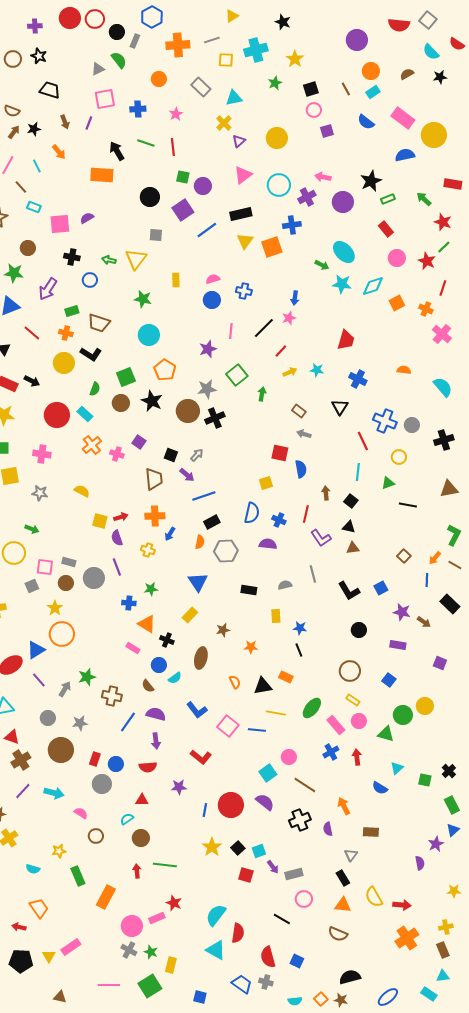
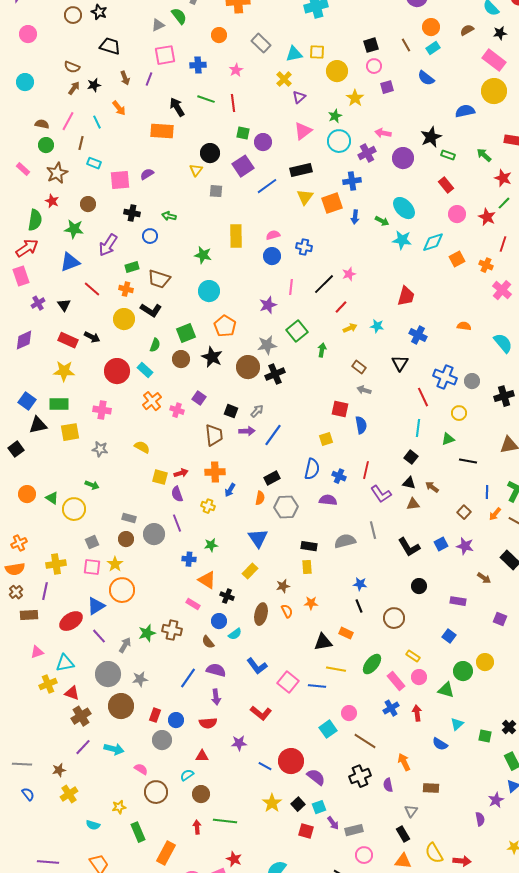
yellow star: (295, 59) -> (355, 98), moved
yellow square: (226, 60) -> (317, 52), moved
green star: (275, 83) -> (335, 116), moved
pink rectangle: (403, 118) -> (494, 60), moved
yellow circle: (277, 138) -> (337, 71), moved
brown line: (21, 187) -> (81, 143), turned 56
green rectangle: (388, 199) -> (448, 155), turned 40
yellow triangle: (136, 259) -> (196, 170), moved, size x0.6
yellow rectangle: (176, 280) -> (236, 236), size x1.6
blue arrow: (295, 298) -> (355, 217), moved
purple arrow: (187, 475) -> (247, 431), turned -42
brown arrow: (326, 493) -> (432, 487), moved, turned -48
blue line: (204, 496) -> (273, 435), moved, turned -35
pink square: (45, 567) -> (92, 567), moved
blue line: (427, 580) -> (487, 492), moved
gray semicircle: (285, 585) -> (345, 541), size x1.5
purple star: (402, 612) -> (465, 546), moved
yellow rectangle: (276, 616) -> (307, 567), moved
brown circle: (350, 671) -> (394, 618), moved
orange semicircle: (235, 682) -> (287, 611), moved
brown cross: (112, 696) -> (172, 630), moved
gray circle: (48, 718) -> (108, 674), size x1.6
purple semicircle: (265, 802) -> (316, 777), moved
blue line: (205, 810) -> (265, 766), turned -72
brown circle: (96, 836) -> (156, 792), size x1.5

